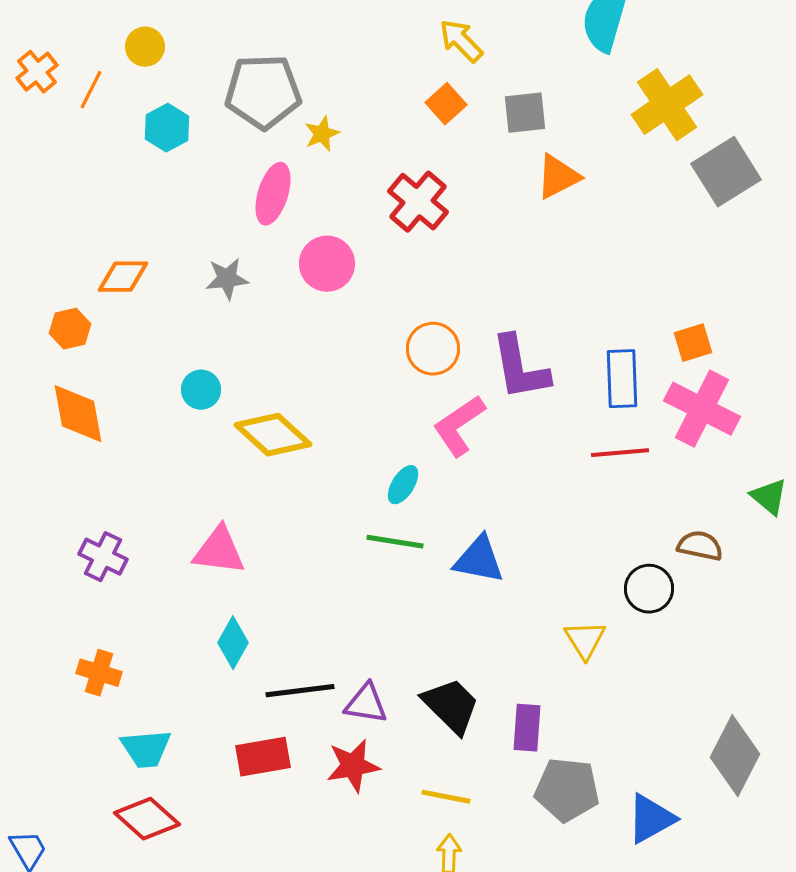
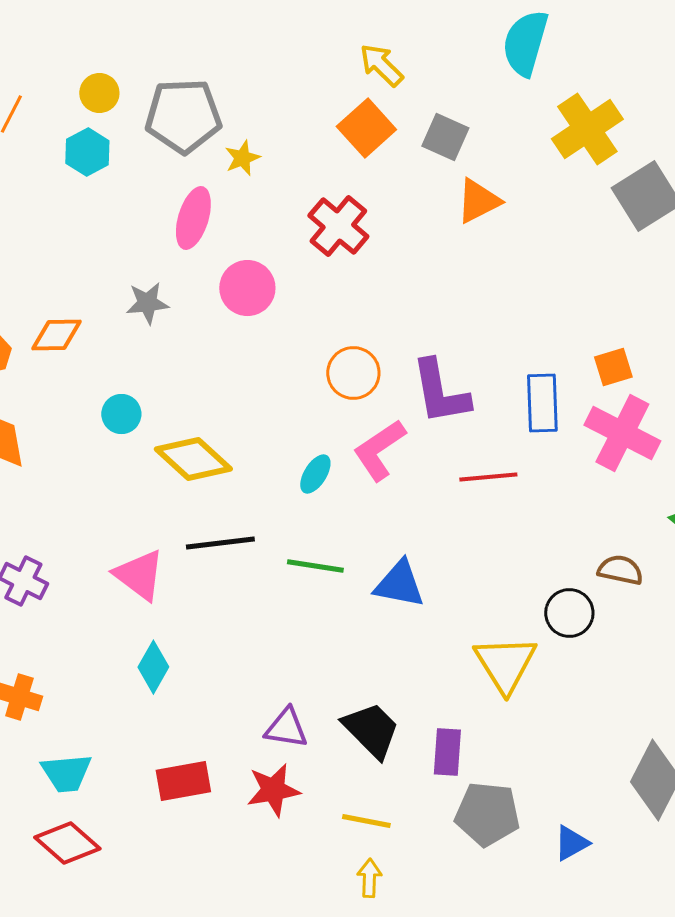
yellow circle: (145, 47) -> (99, 93), moved
orange square: (446, 104) -> (366, 128), size x1.4
gray square: (525, 113) -> (445, 137), turned 30
orange diamond: (123, 277) -> (56, 335), moved
red line: (620, 453) -> (488, 477), moved
cyan ellipse: (403, 485) -> (315, 474), moved
pink triangle: (219, 551) -> (139, 575), turned 30
yellow triangle: (585, 640) -> (505, 664), size x1.5
black line: (300, 691) -> (220, 543), moved
blue triangle: (651, 819) -> (571, 843), size x0.7

